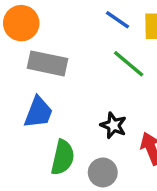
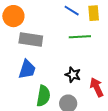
green line: (129, 64) -> (80, 37), turned -40

